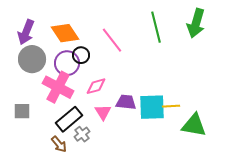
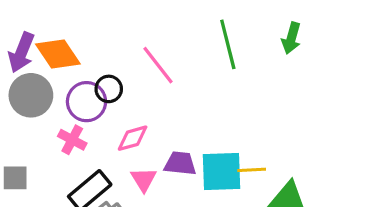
green arrow: (196, 23) -> (291, 38), size x0.7
orange diamond: (65, 33) -> (58, 54), moved
pink cross: (58, 87) -> (72, 140), size x0.6

